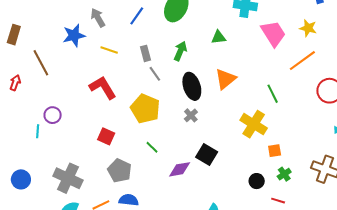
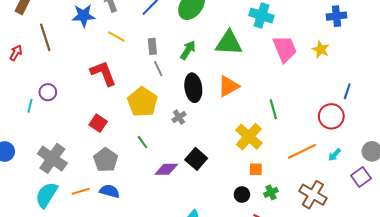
green triangle: (218, 37) -> (229, 43), size x1.8
orange line: (302, 61) -> (302, 151), moved
gray cross: (191, 115) -> (179, 117), moved
orange square: (275, 151) -> (256, 169), moved

